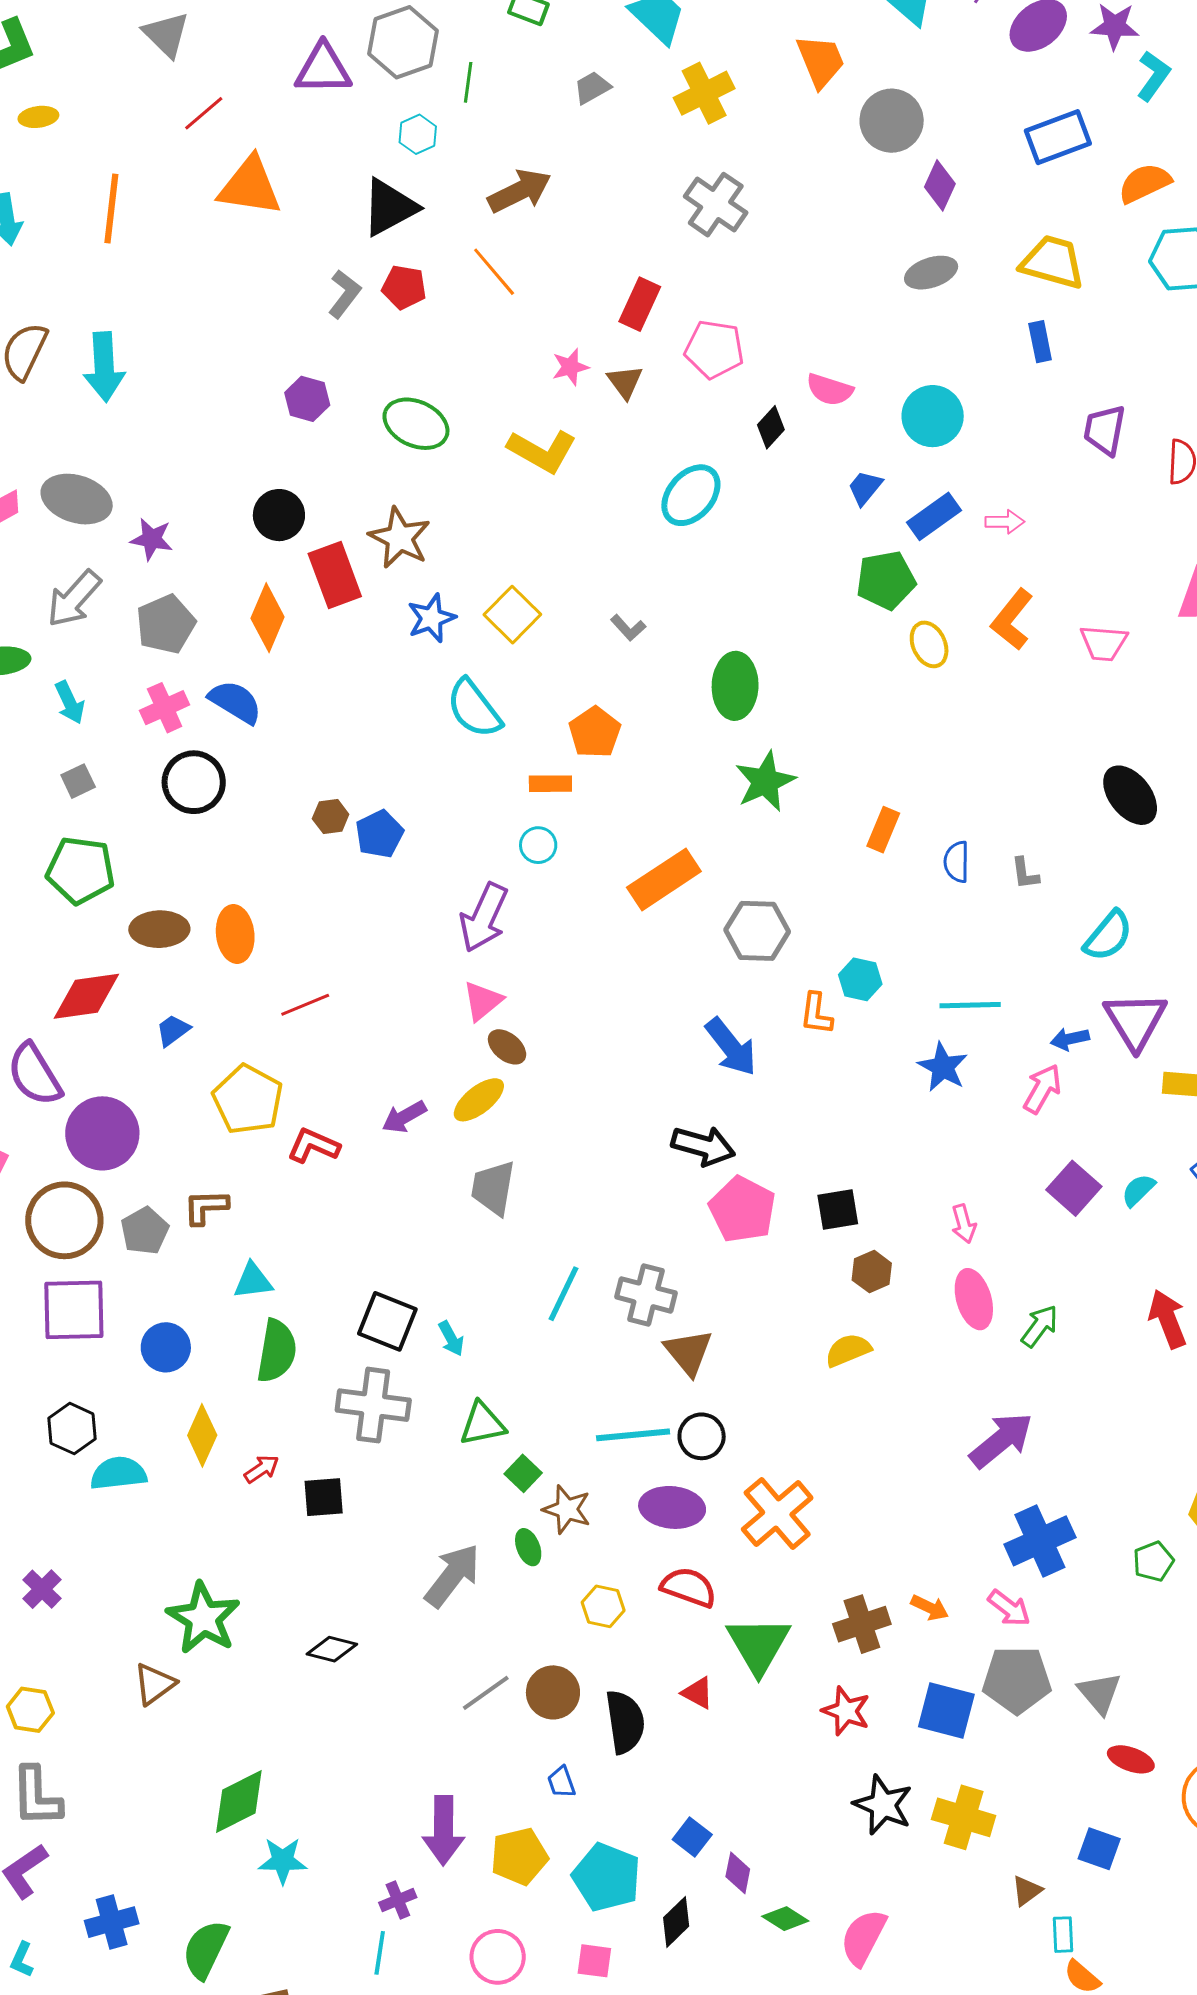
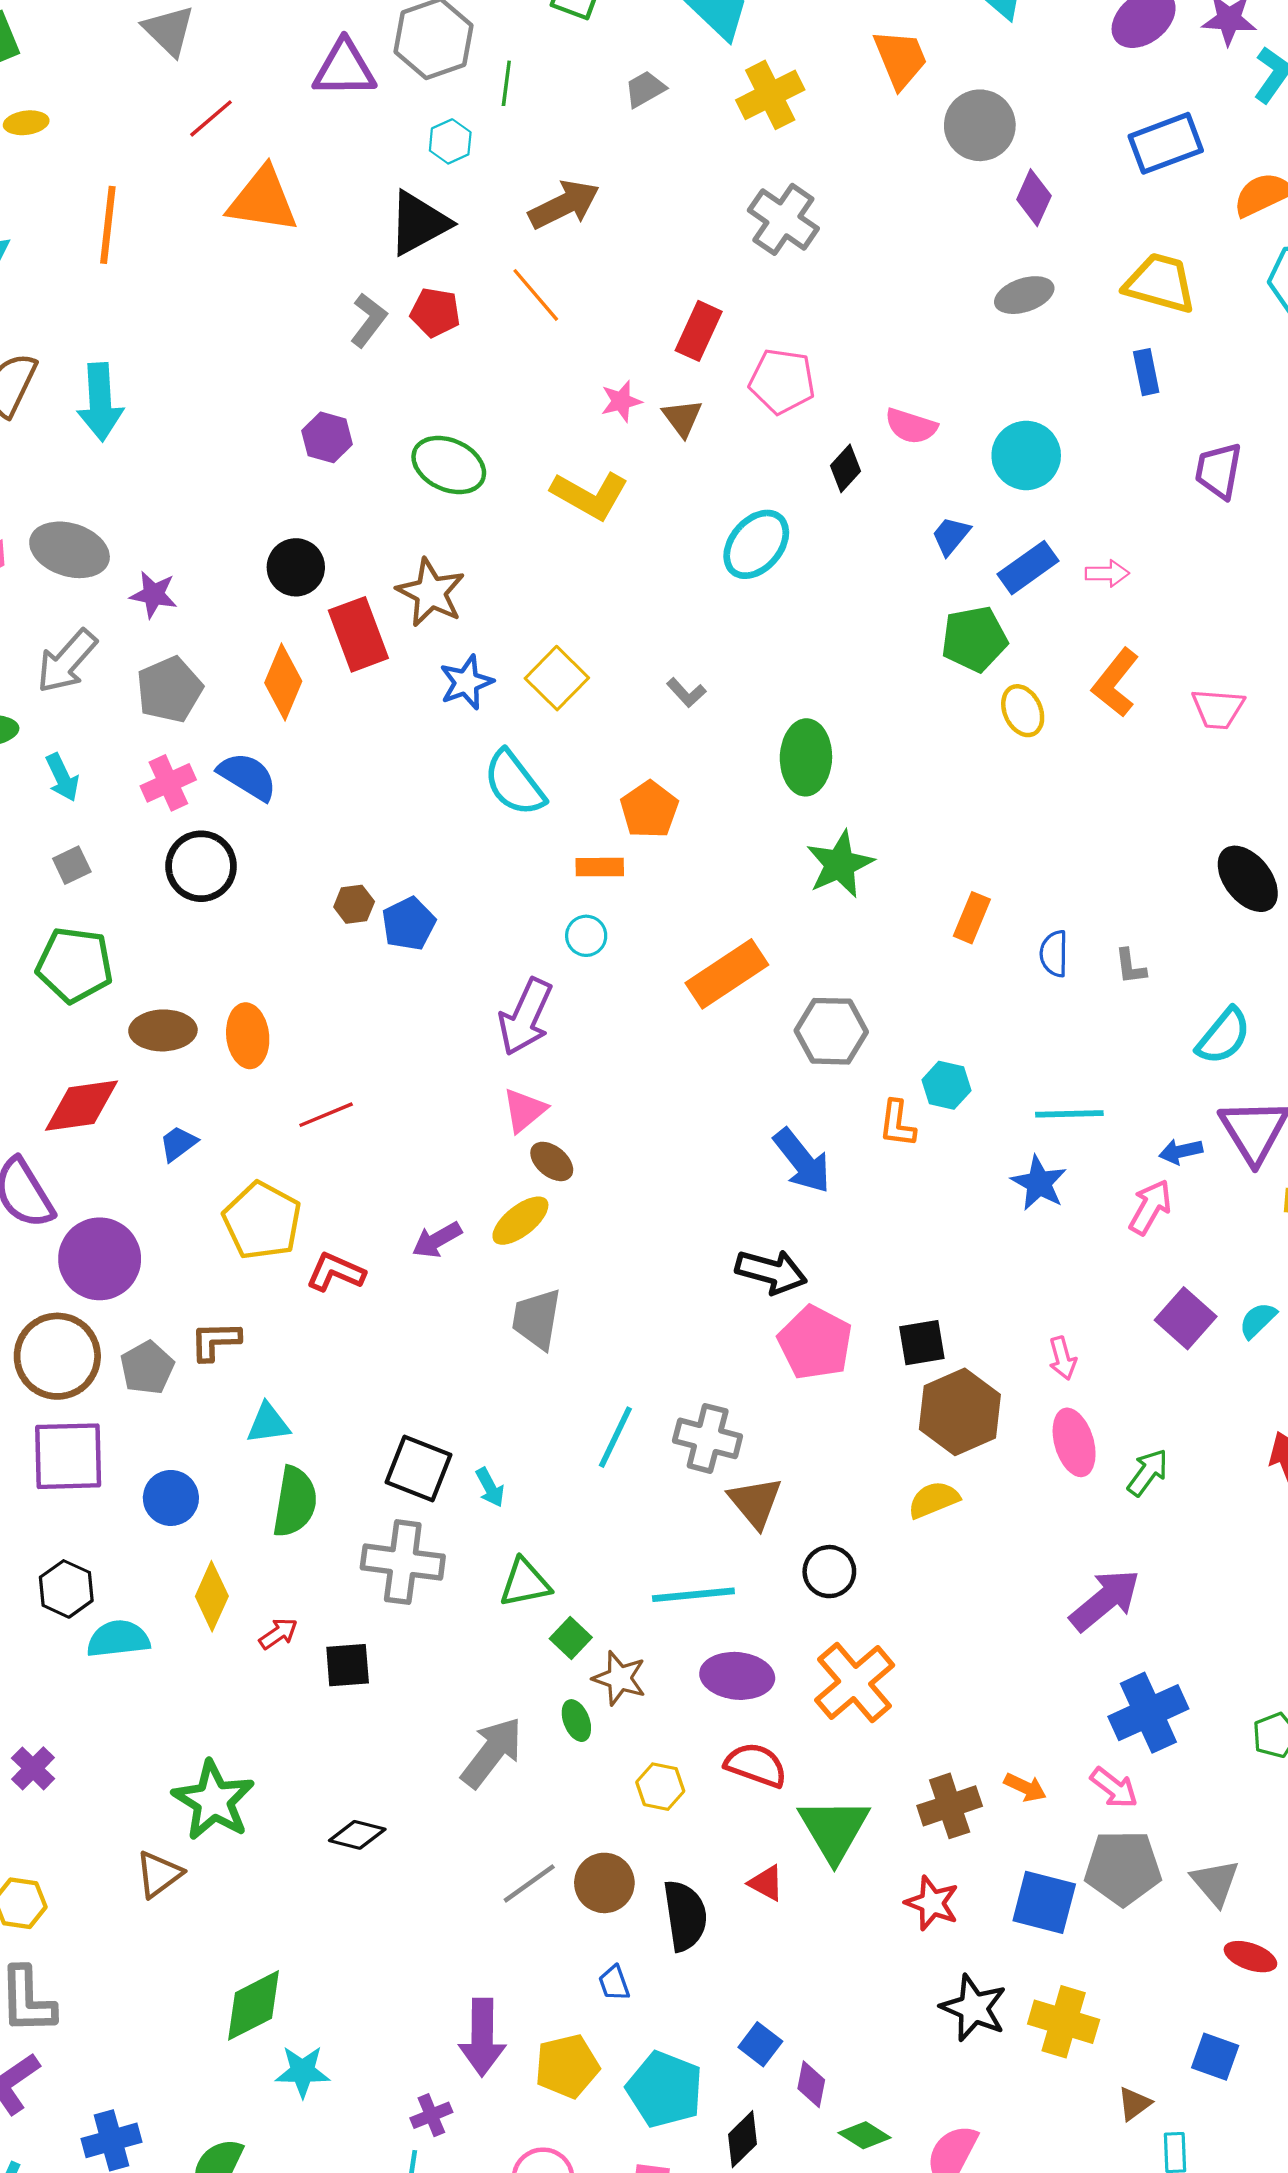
brown hexagon: (872, 1272) -> (960, 1412), size x1.8
black circle: (702, 1436) -> (829, 1572), moved

